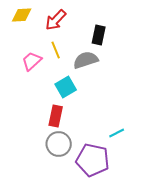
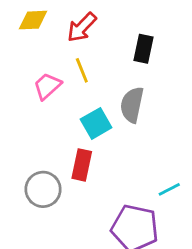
gray semicircle: (86, 60) -> (132, 105), moved, turned -60
gray circle: (59, 144) -> (43, 189), moved

